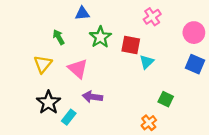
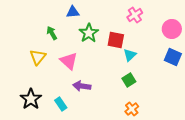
green square: (166, 99) -> (129, 80), moved, turned 32
black star: (48, 102) -> (31, 99), moved
cyan rectangle: (69, 117) -> (61, 104), turned -72

